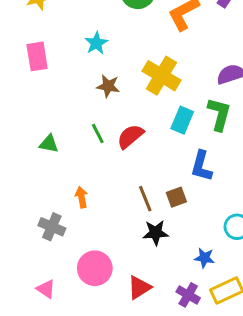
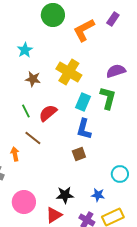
blue L-shape: (201, 166) -> (84, 129), moved
brown line: (145, 199) -> (33, 138), moved, turned -30
black star: (156, 233) -> (65, 195), moved

